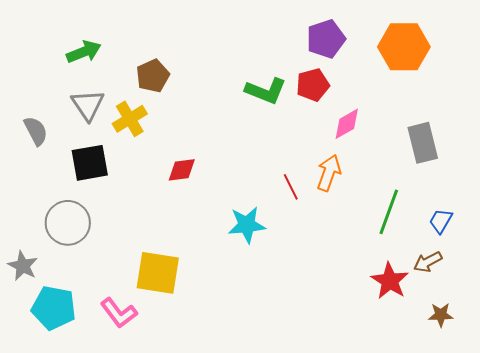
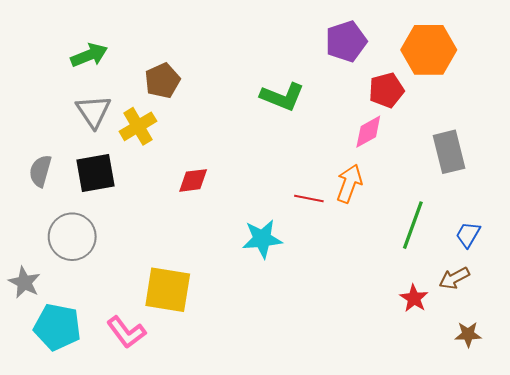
red pentagon: (313, 85) -> (386, 90), moved
gray semicircle: (36, 131) -> (40, 171), moved, turned -136
red line: (291, 187) -> (309, 198), turned -52
red star: (390, 281) -> (414, 298), size x0.7

